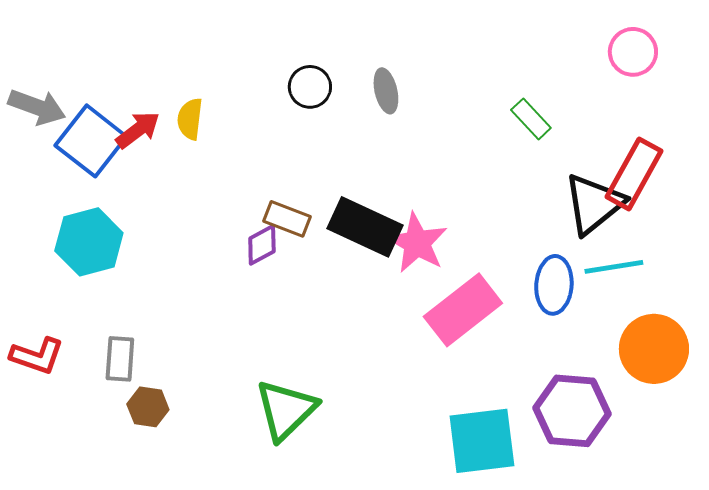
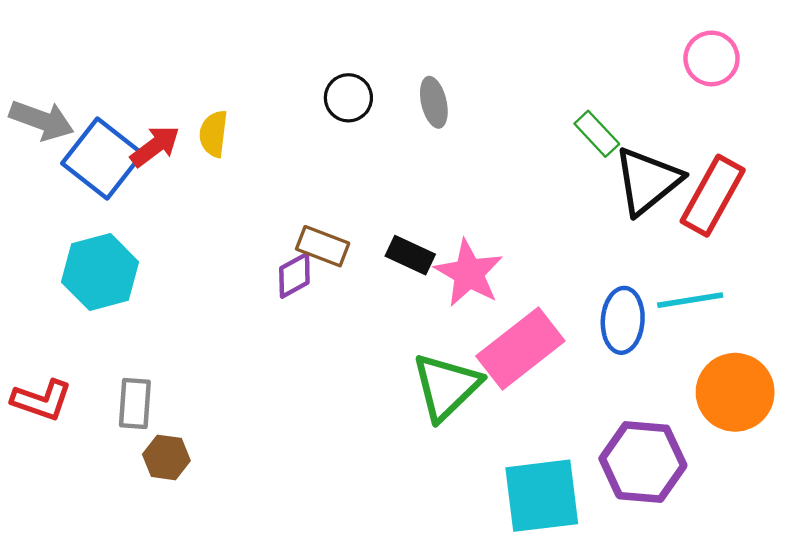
black triangle: (594, 204) -> (647, 181), moved
black rectangle: (365, 227) -> (410, 255), size x0.6
green triangle: (286, 410) -> (446, 387), moved

